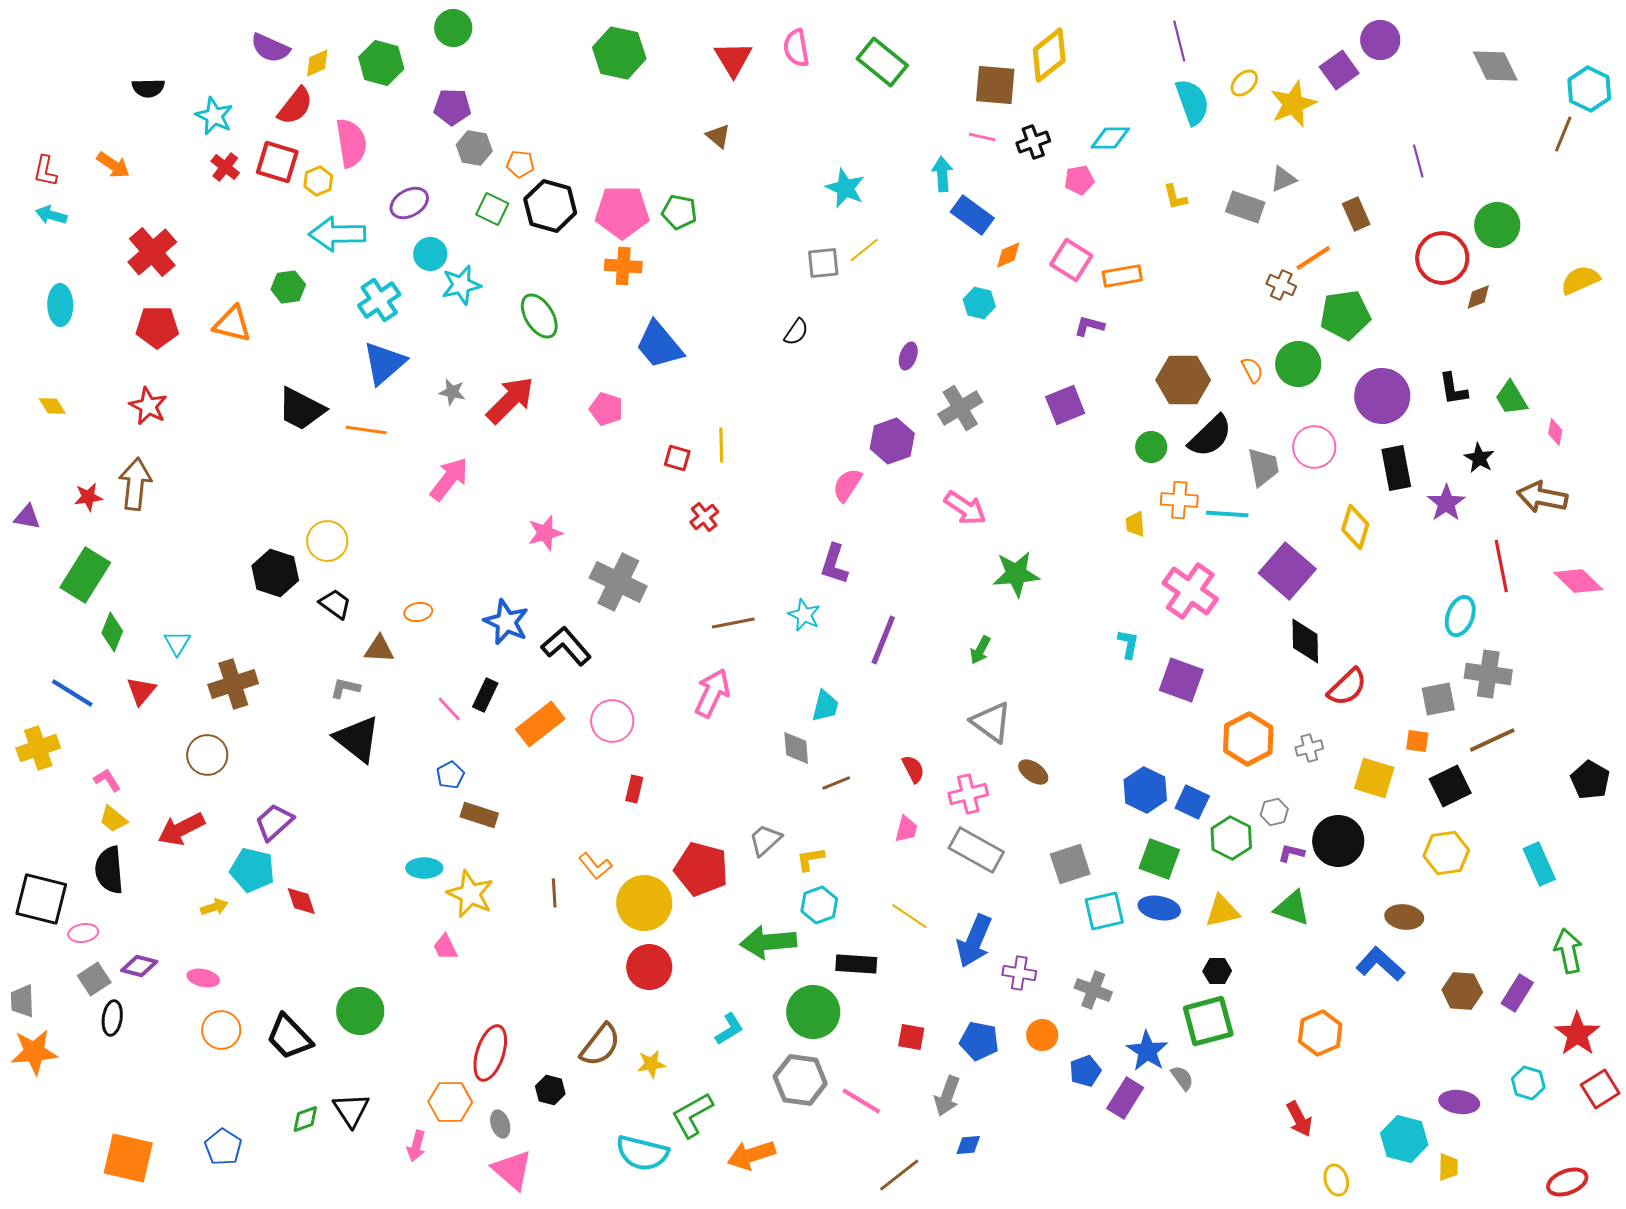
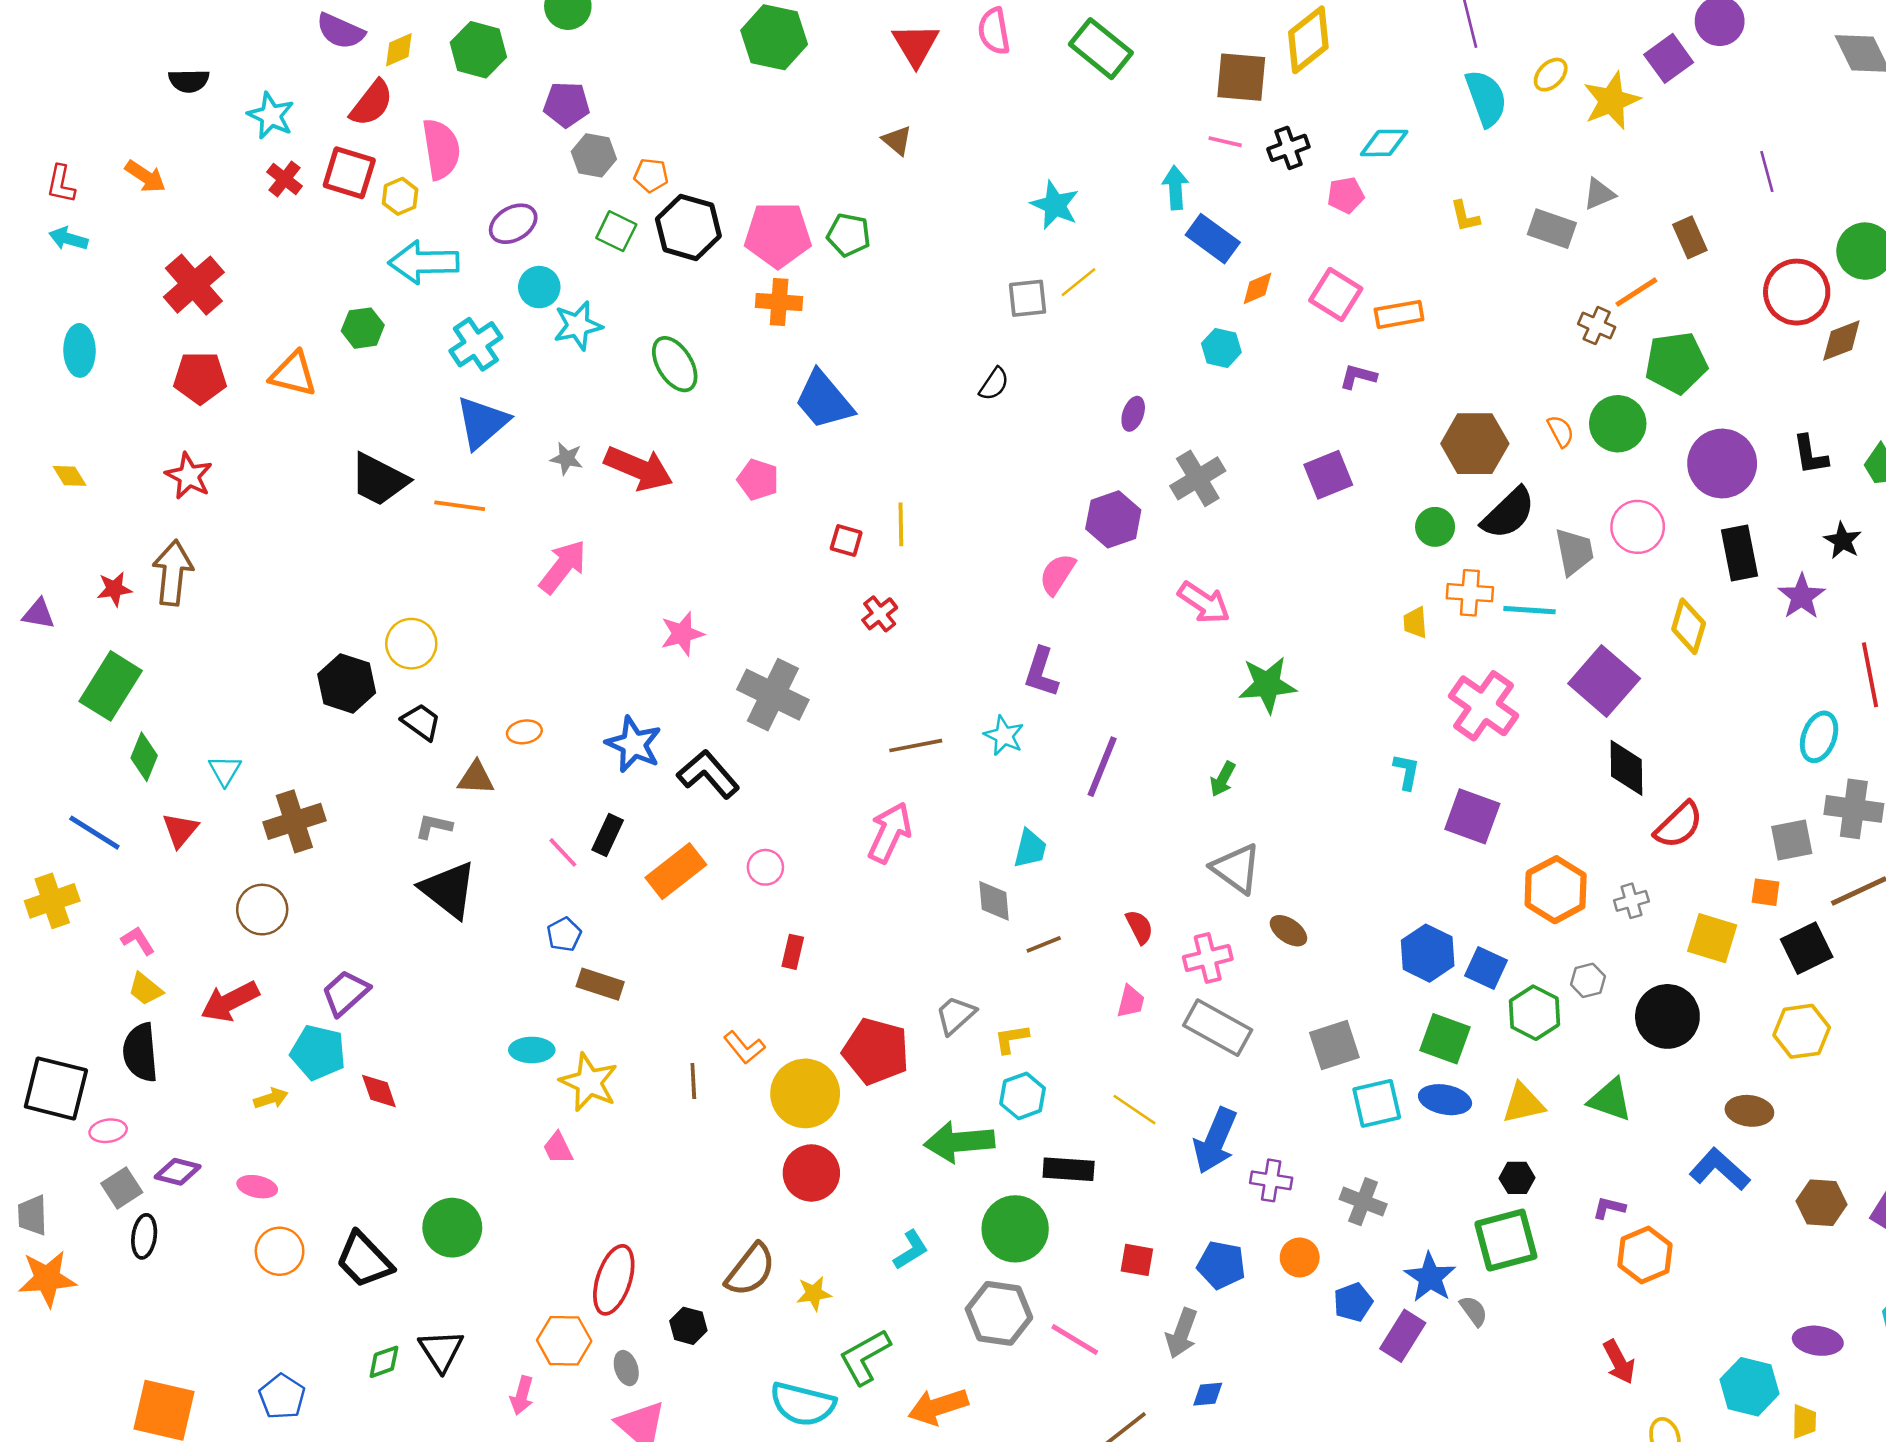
brown diamond: (1478, 297) -> (1841, 340), size x1.4
red arrow: (510, 400) -> (639, 468), turned 68
pink circle: (612, 721) -> (765, 867), size x0.7
purple L-shape: (1291, 853) -> (1609, 1208), moved

